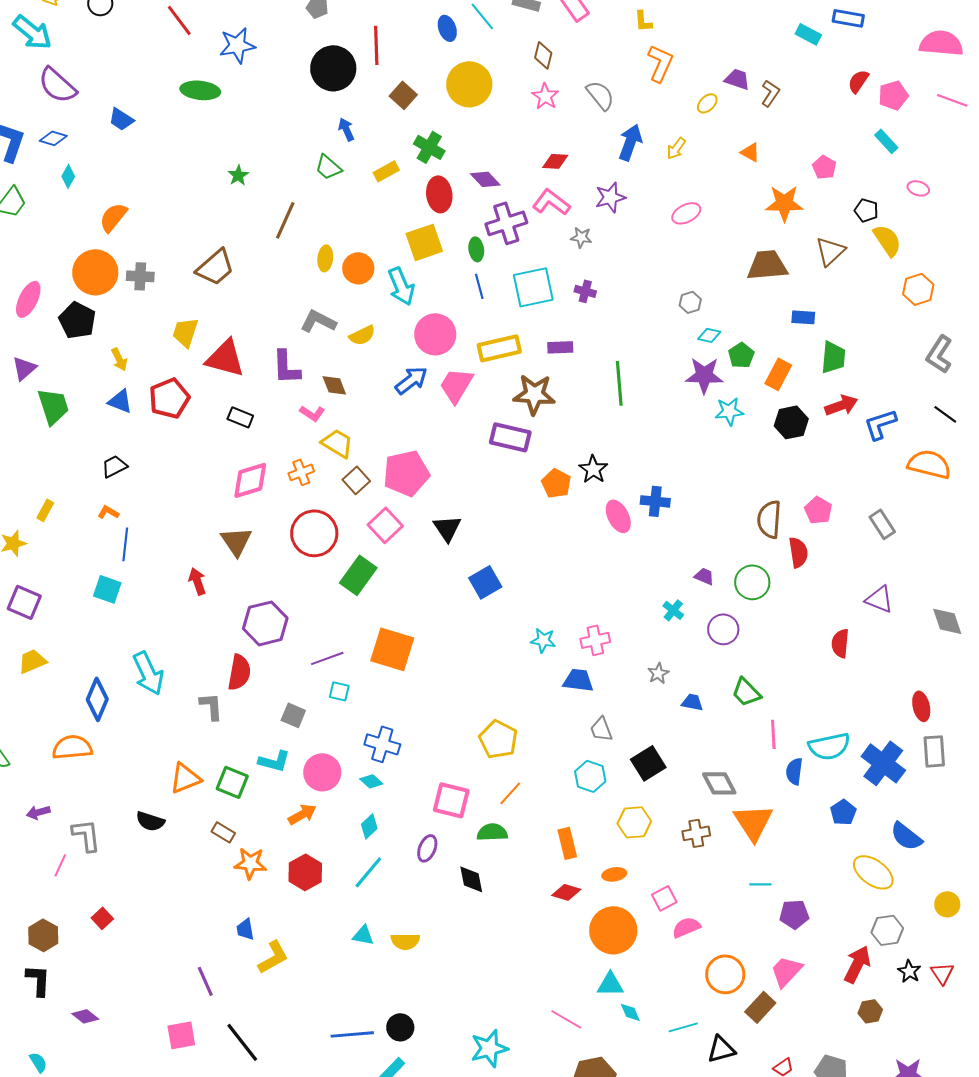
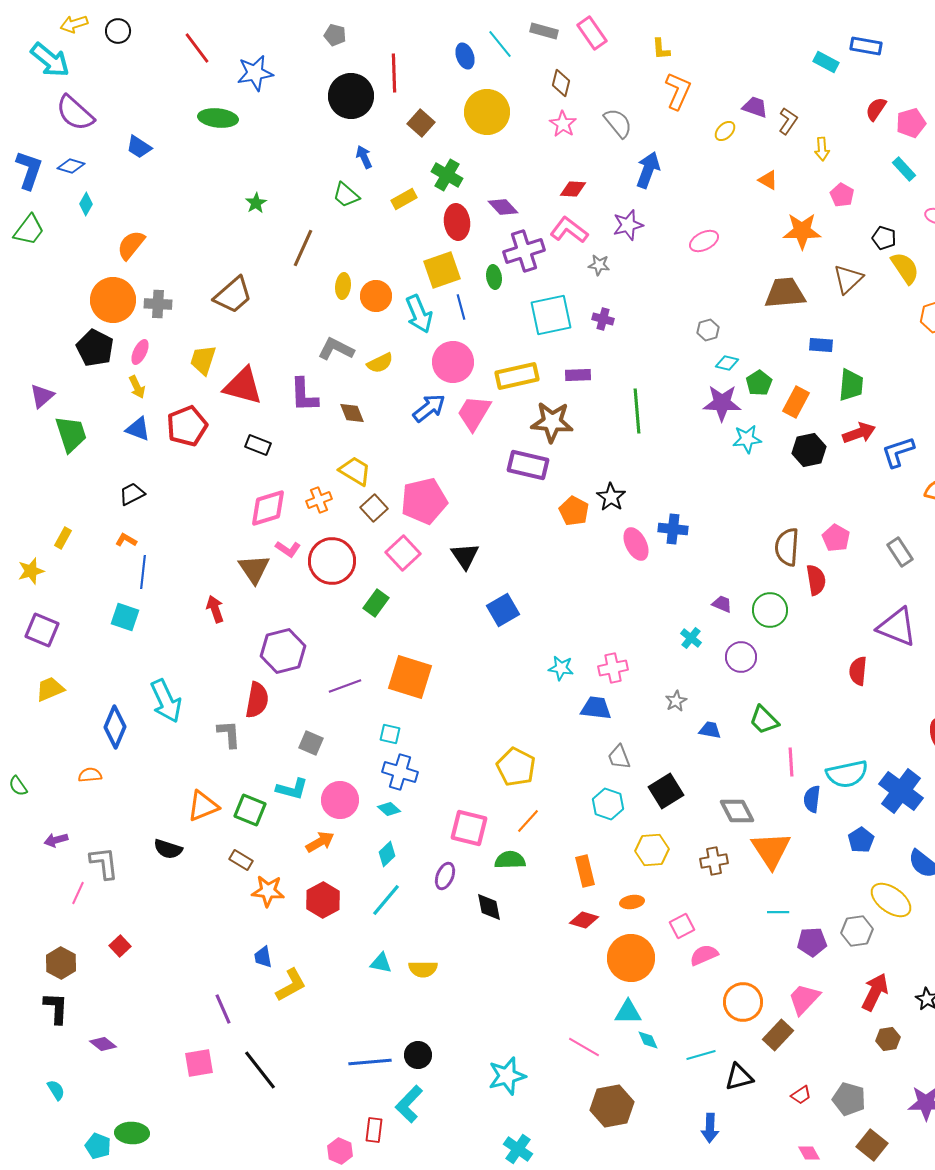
yellow arrow: (676, 148) -> (822, 149), moved, turned -40
blue line: (479, 286) -> (461, 307), moved
pink ellipse: (28, 299) -> (140, 352), moved, size x0.7
pink L-shape: (312, 413) -> (288, 549), moved
green rectangle: (358, 575) -> (376, 603), size x0.7
purple triangle: (879, 599) -> (897, 627), size x1.4
cyan square: (339, 691) -> (390, 734), moved
orange semicircle: (72, 747) -> (90, 775), size x0.6
gray hexagon: (887, 930) -> (857, 931), moved

